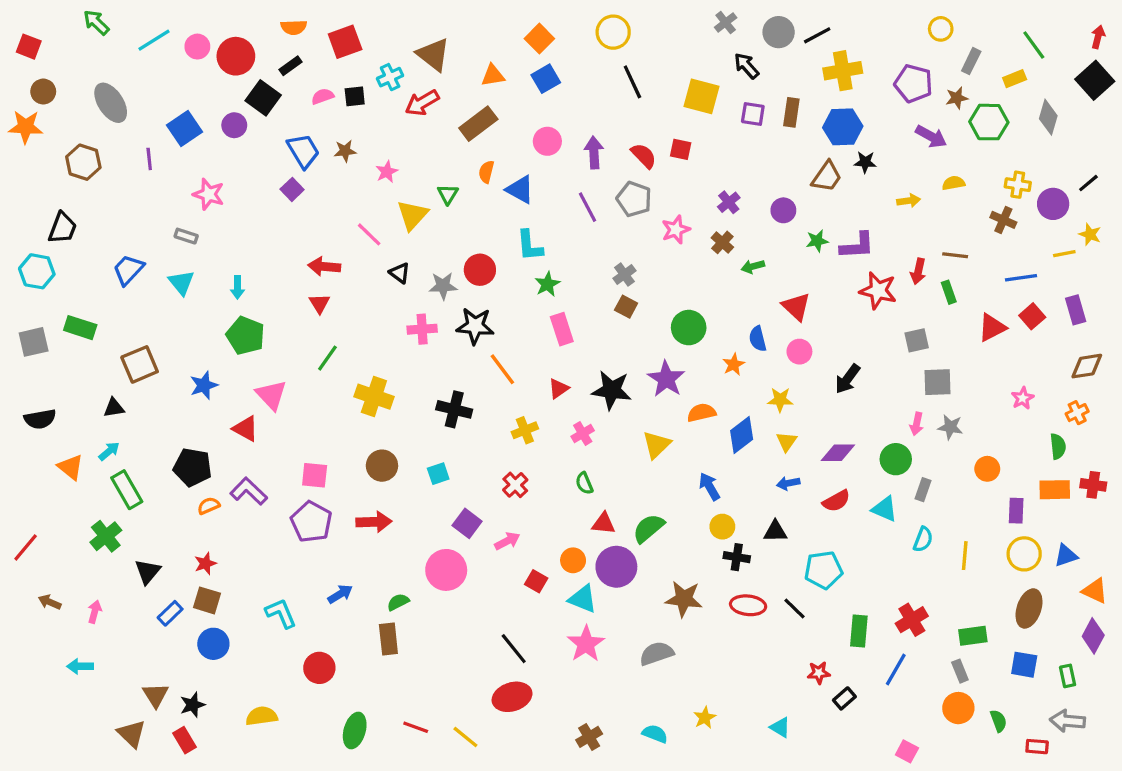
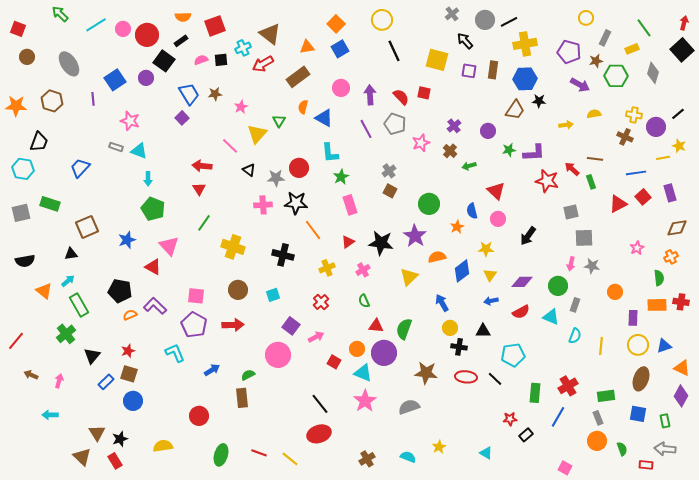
orange star: (26, 127) -> (16, 106), moved
red arrow: (918, 271) -> (572, 169), turned 119
cyan triangle: (181, 283) -> (139, 151), moved, turned -30
green semicircle: (648, 528) -> (404, 329), turned -30
cyan L-shape: (281, 613) -> (175, 353), moved

